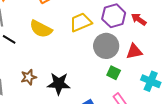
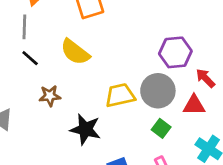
red arrow: (139, 19) -> (205, 78), moved
yellow trapezoid: (81, 22) -> (120, 95), moved
brown star: (29, 77) -> (50, 96), moved

